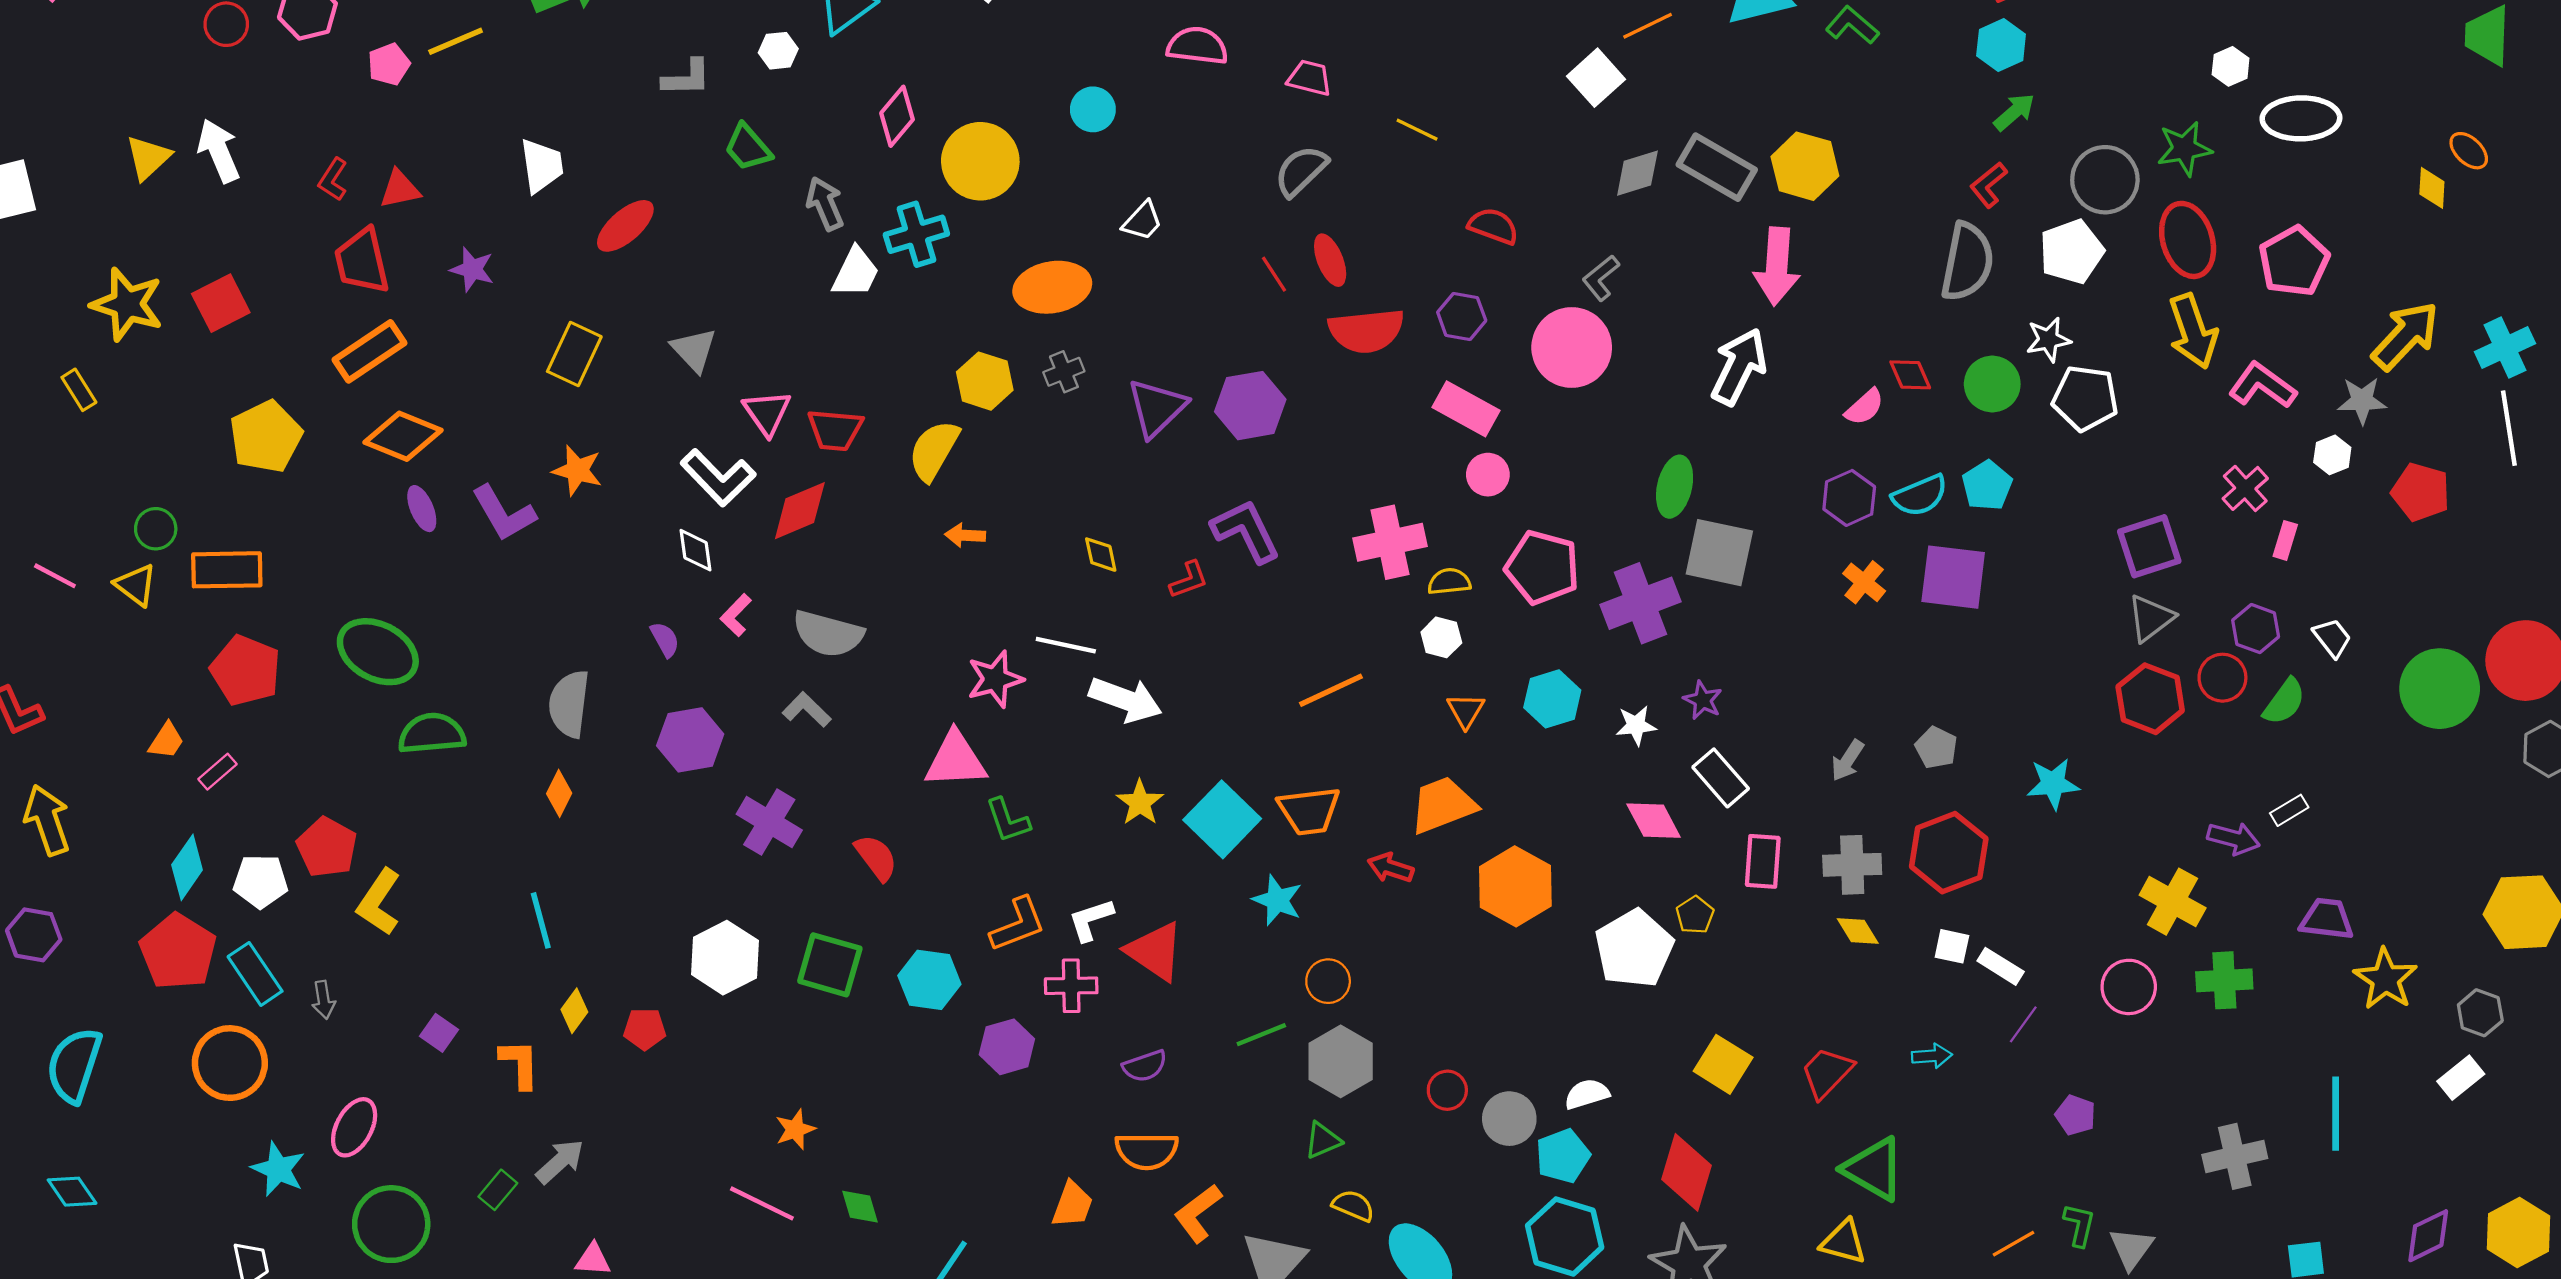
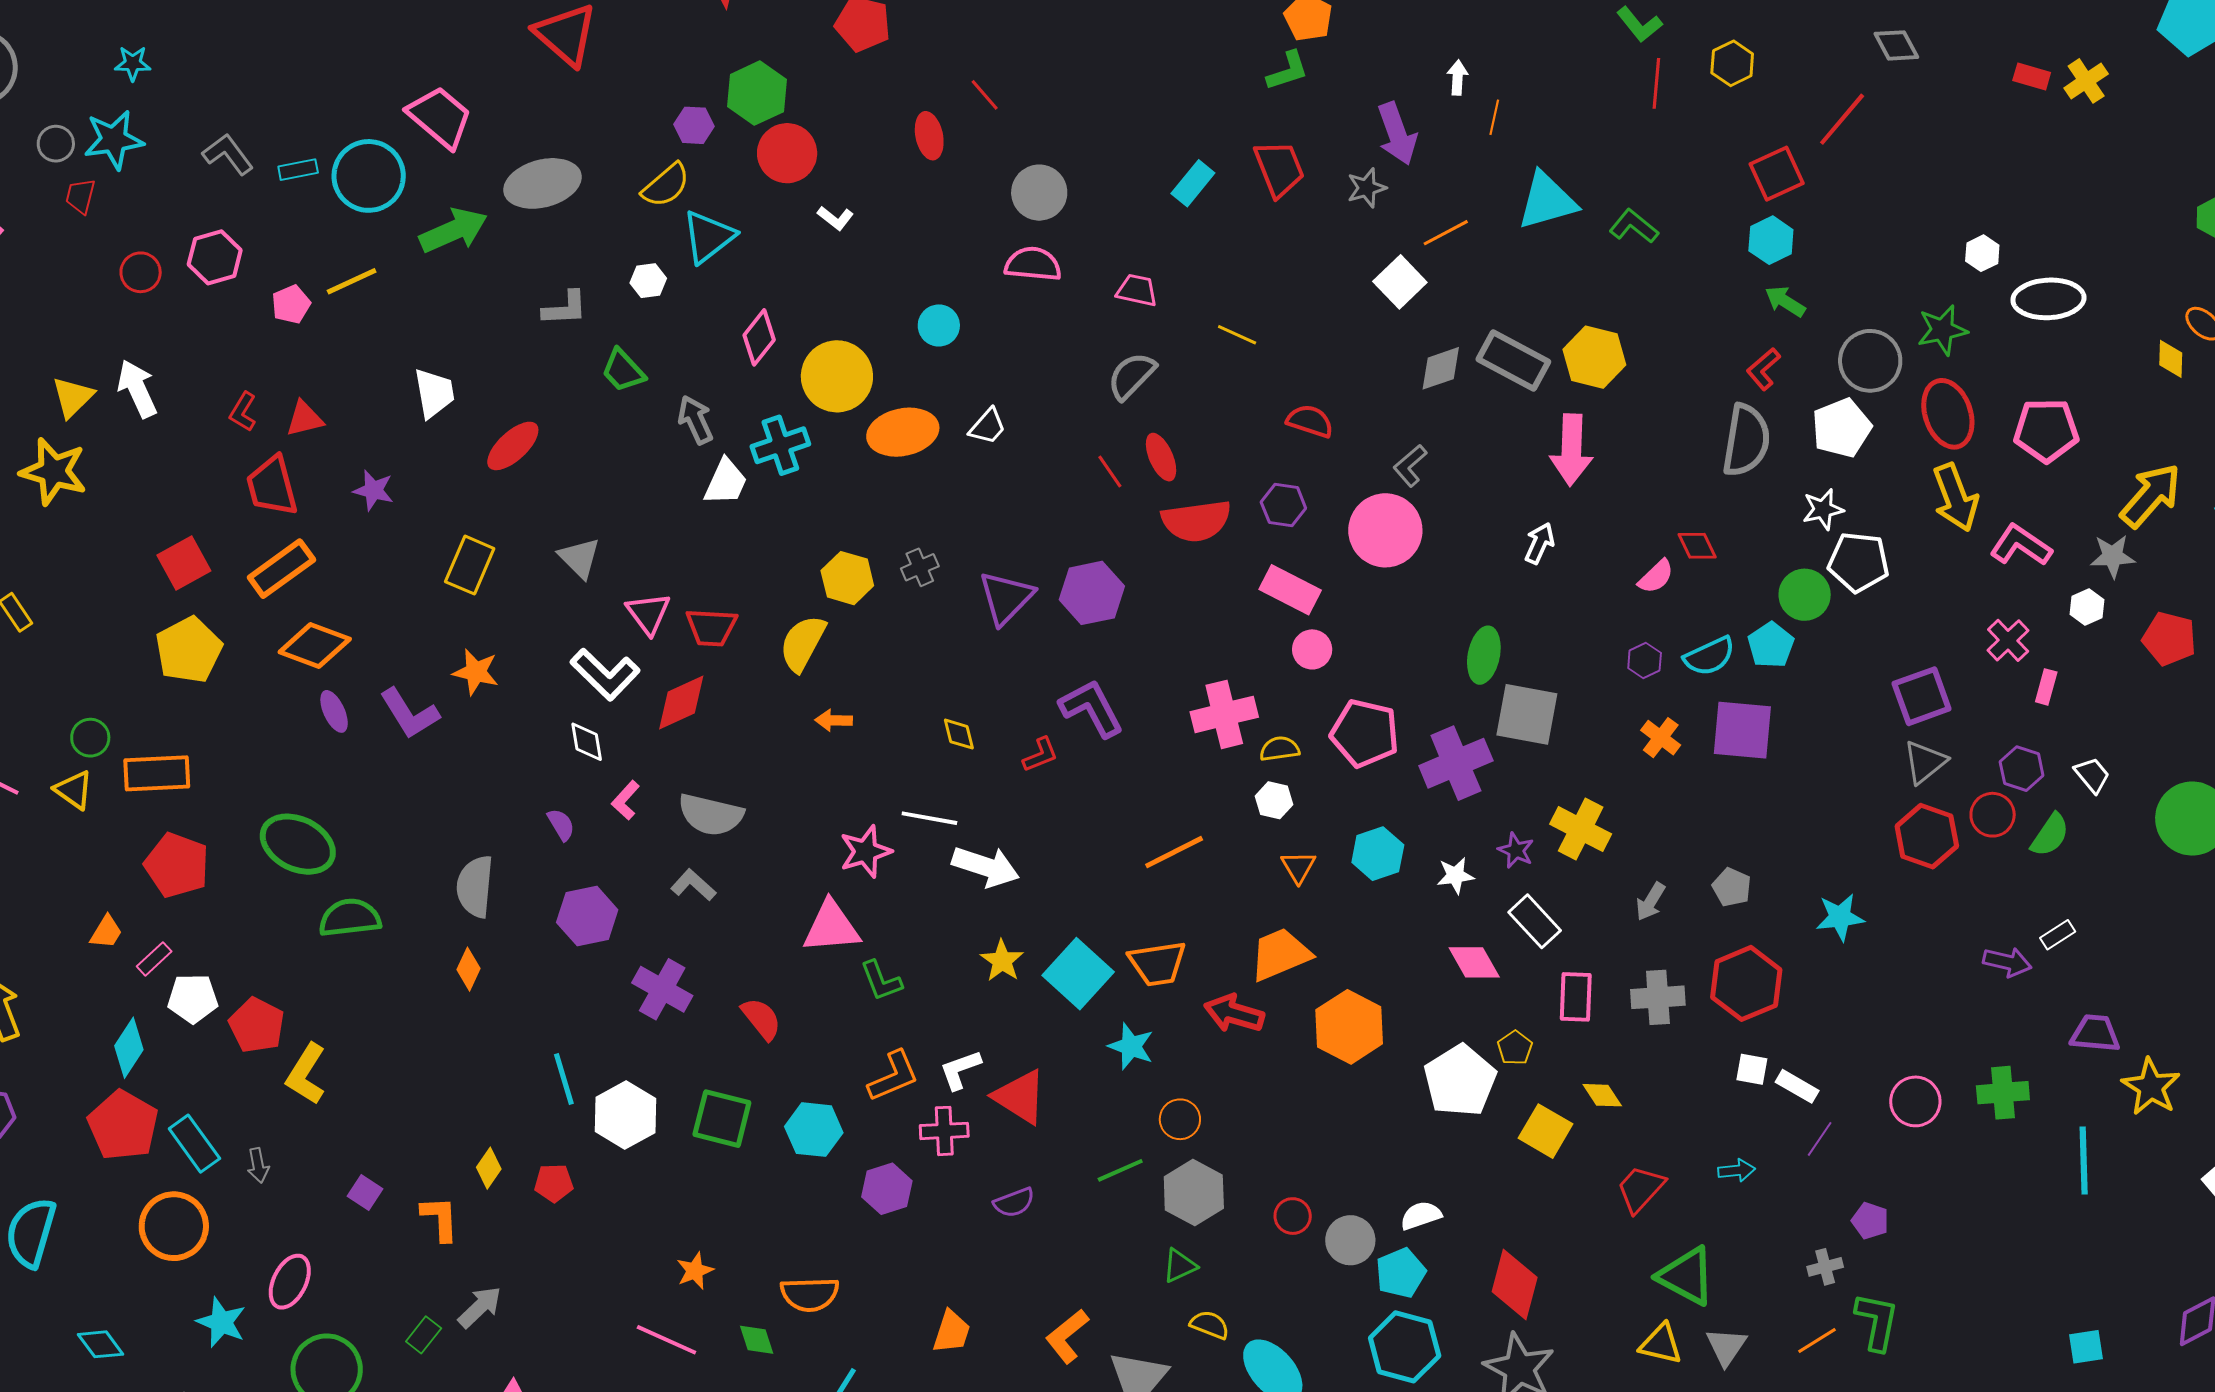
green arrow: (2014, 112) -> (1785, 301), turned -105
pink pentagon: (2294, 261) -> (2046, 430), turned 30
orange ellipse: (1052, 287) -> (903, 432), moved
red square: (221, 303) -> (184, 563), moved
yellow star: (127, 304) -> (54, 471), moved
white arrow: (1739, 367) -> (1540, 543), size x0.6
green circle: (1992, 384) -> (1805, 595), moved
purple hexagon: (1849, 498) -> (1645, 660), size x0.7
red arrow: (1391, 868) -> (1234, 1013), size x1.4
white pentagon: (261, 881) -> (193, 998), moved
yellow cross: (2173, 902) -> (1581, 829), moved
cyan line: (541, 920) -> (564, 1079), moved
yellow diamond: (1858, 931) -> (1602, 1095), moved
yellow square: (1723, 1064) -> (1546, 1131), moved
cyan line: (2336, 1114) -> (2084, 1160), moved
orange semicircle: (1147, 1151) -> (810, 1294), moved
gray cross: (2235, 1156) -> (1825, 1267), moved, size x0.6
cyan diamond: (72, 1192) -> (100, 1344), moved
green L-shape: (2079, 1225) -> (1877, 1322), size x1.5
gray triangle: (2131, 1248) -> (1726, 1347), moved

